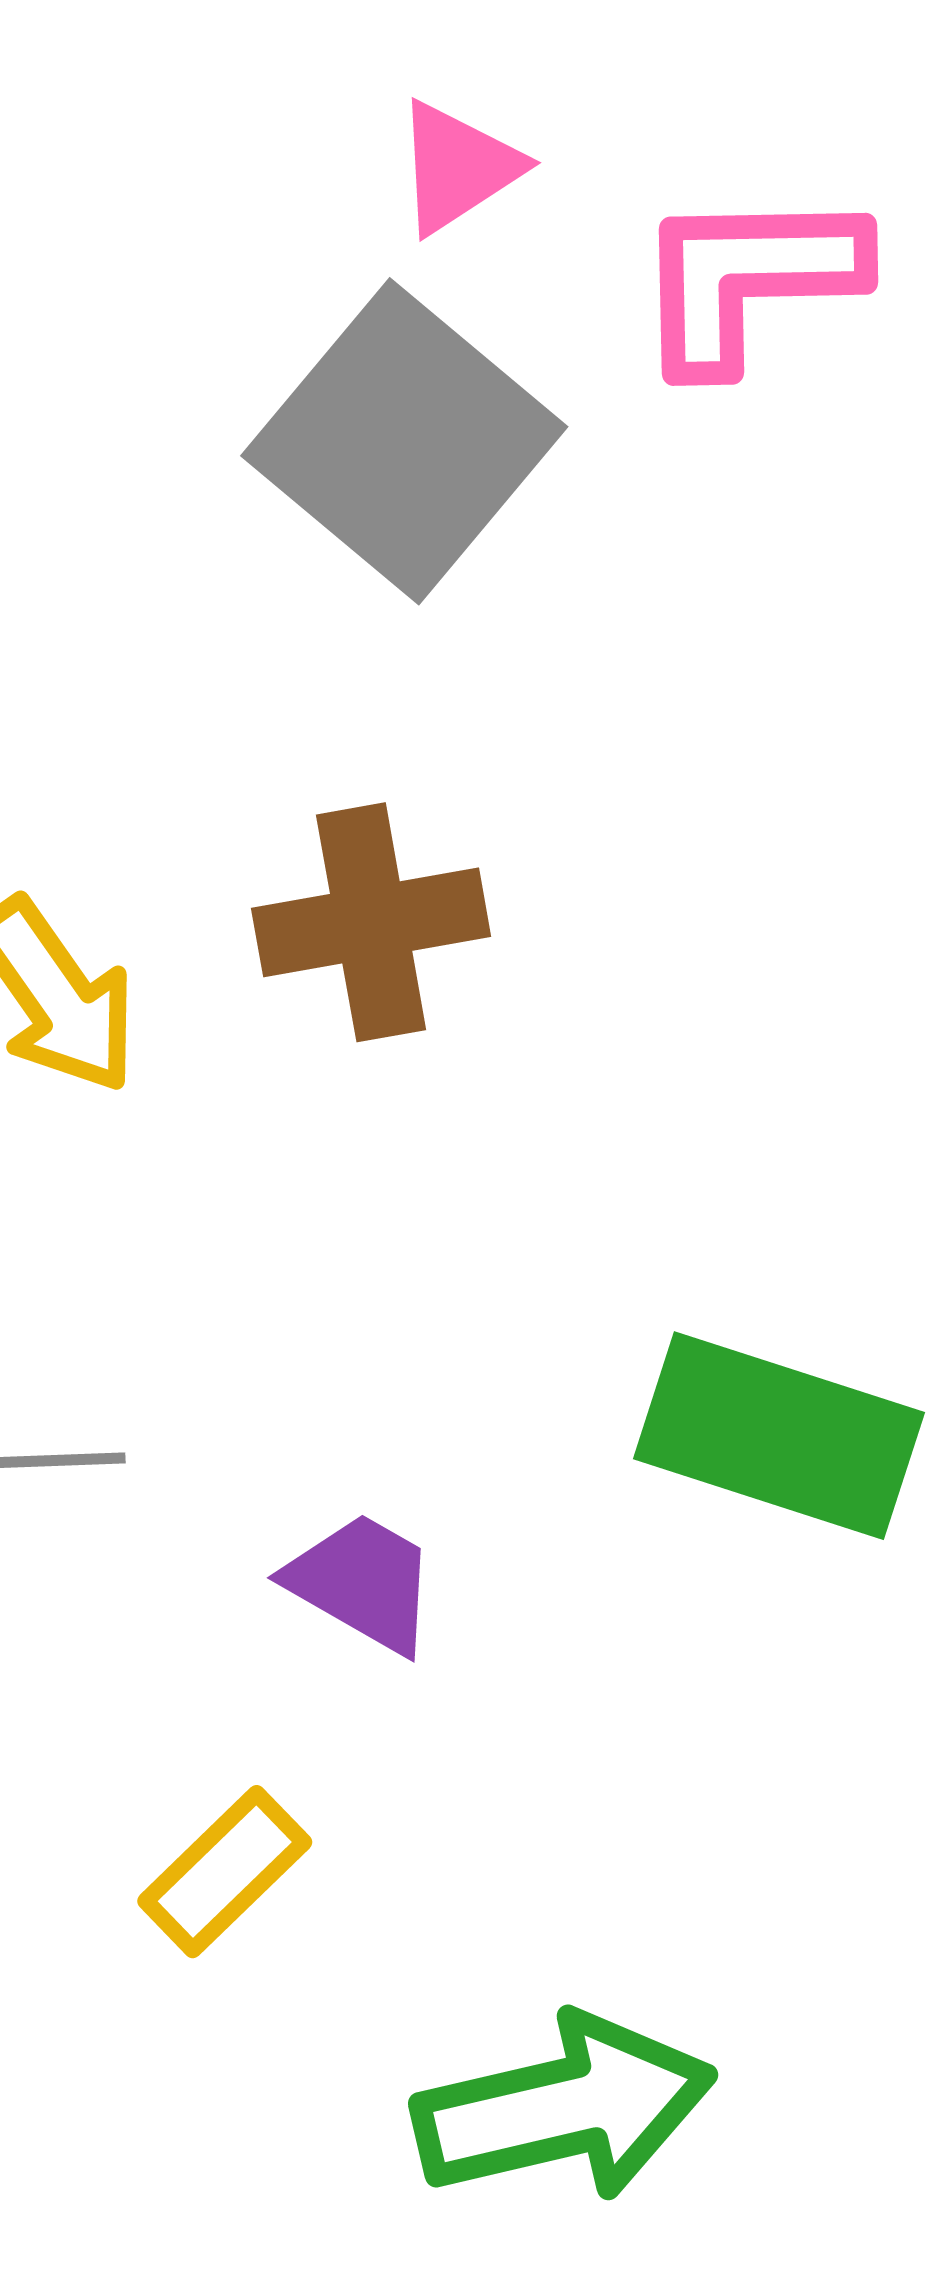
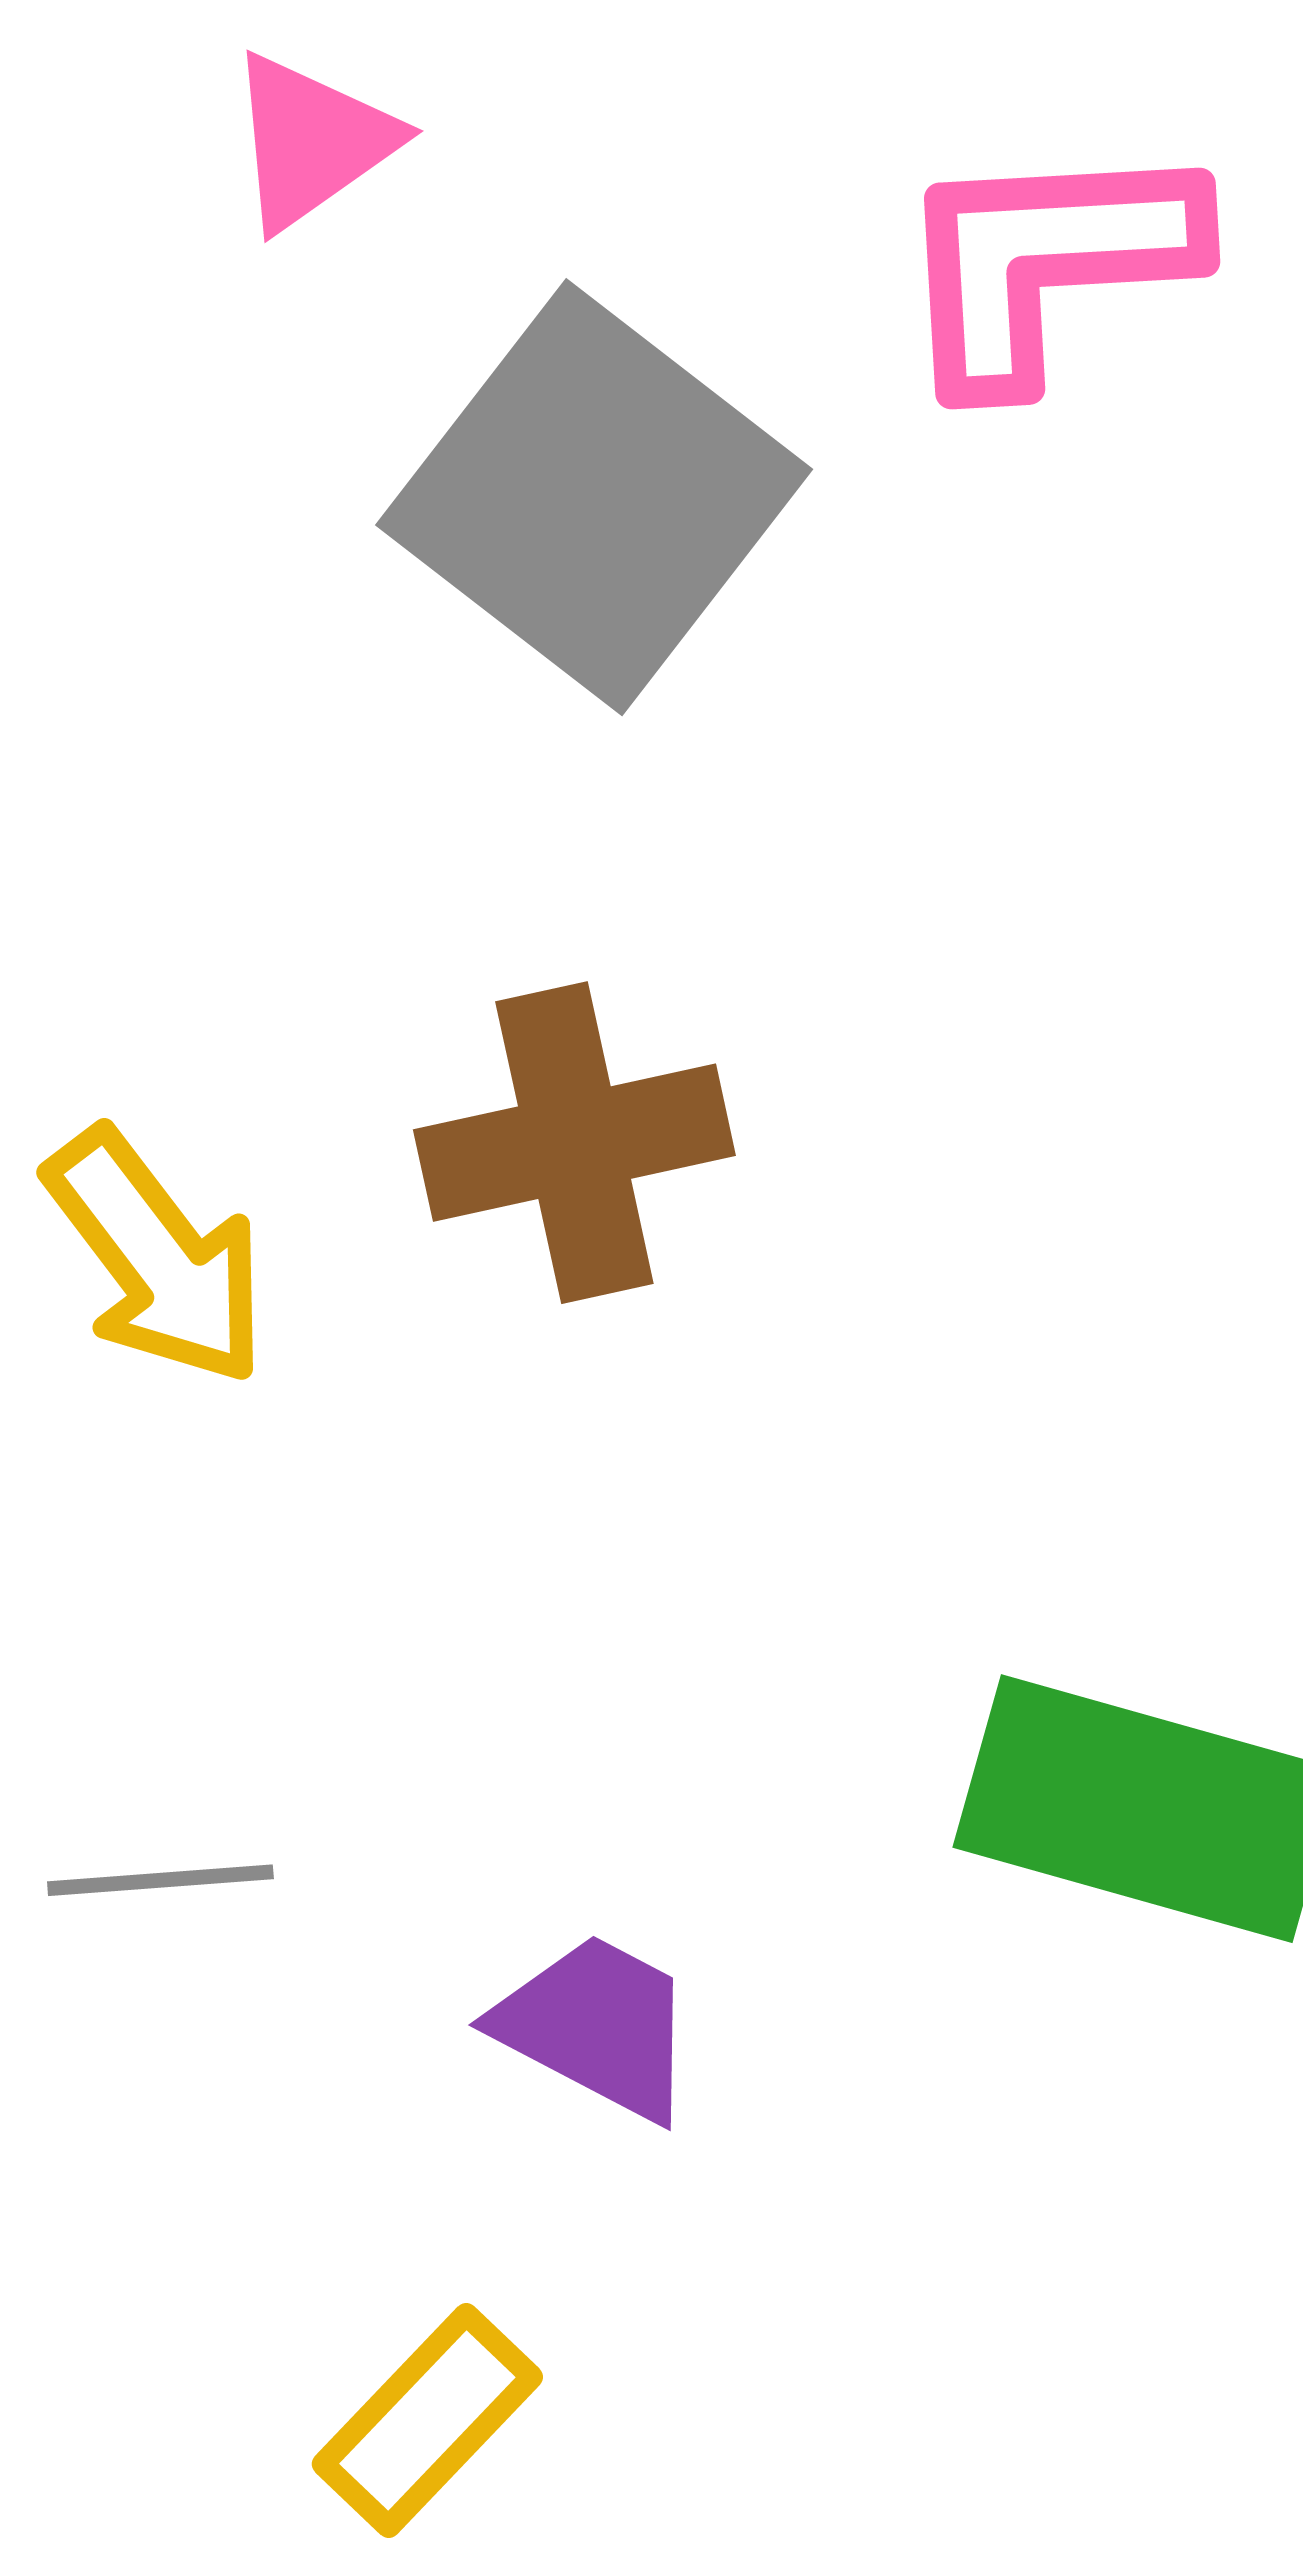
pink triangle: (458, 167) -> (312, 141), moved

